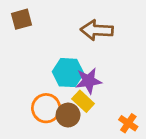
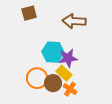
brown square: (21, 19) -> (29, 13), moved
orange cross: (128, 123) -> (70, 89), moved

